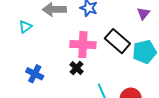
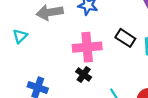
black rectangle: (117, 41) -> (125, 38), size x0.7

